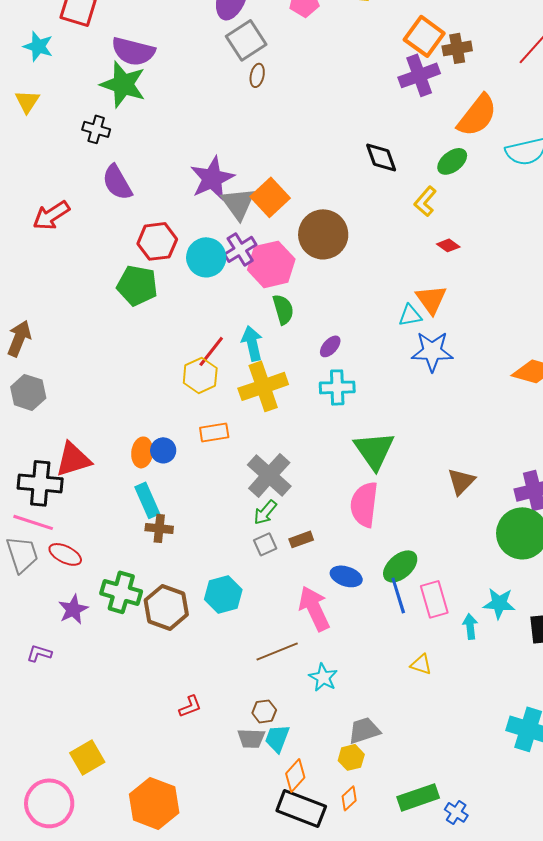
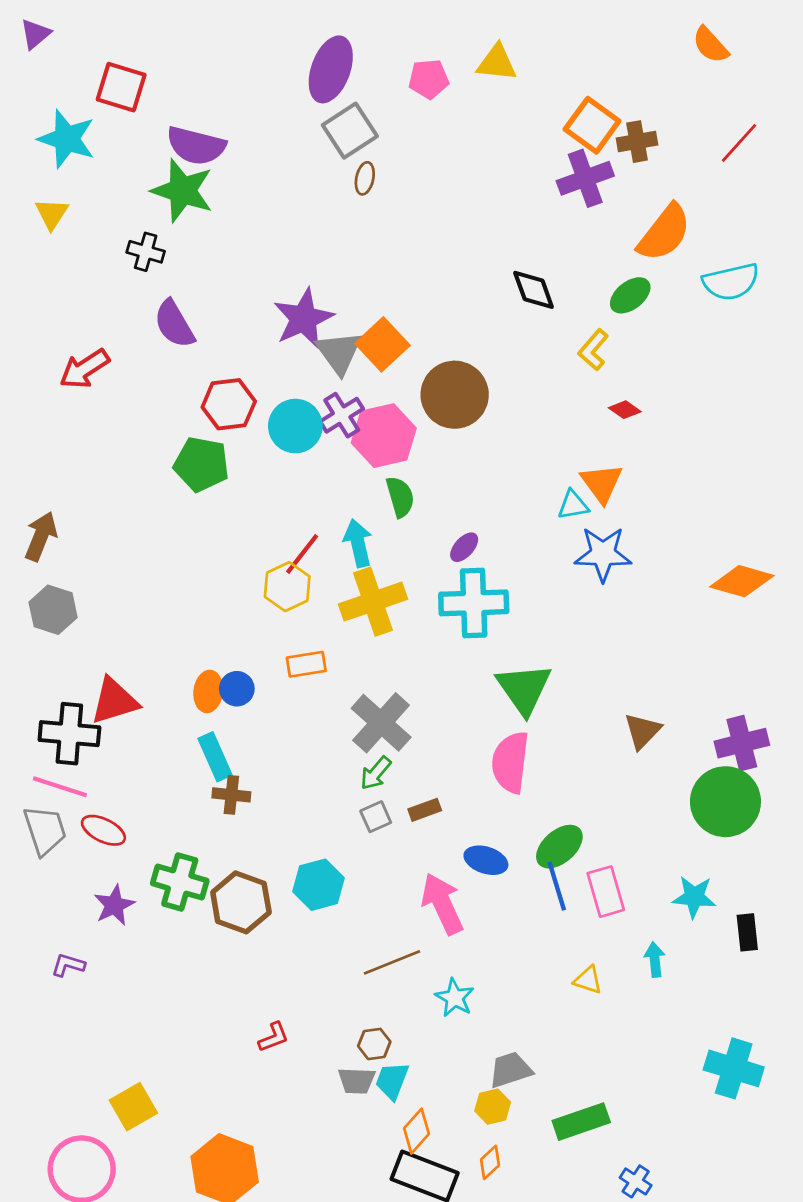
cyan star: (38, 46) -> (67, 139), size x1.4
cyan cross: (337, 387) -> (474, 603), size x1.4
cyan arrow: (470, 626) -> (655, 960), moved
green rectangle: (418, 797) -> (581, 1122), moved

